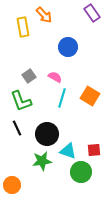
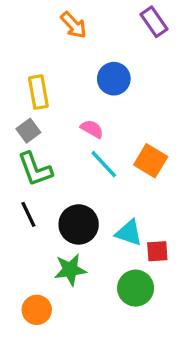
yellow rectangle: (23, 27) -> (38, 92), moved
gray square: (29, 76) -> (28, 131), moved
cyan line: (62, 98) -> (104, 164), turned -60
cyan triangle: (68, 151) -> (129, 233), moved
orange circle: (12, 185) -> (37, 310), moved

